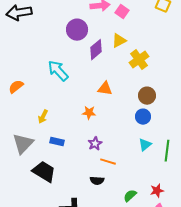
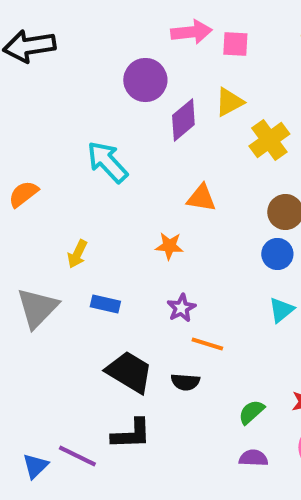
pink square: (122, 12) -> (235, 44), turned -32
black trapezoid: (44, 172) -> (129, 372), moved

